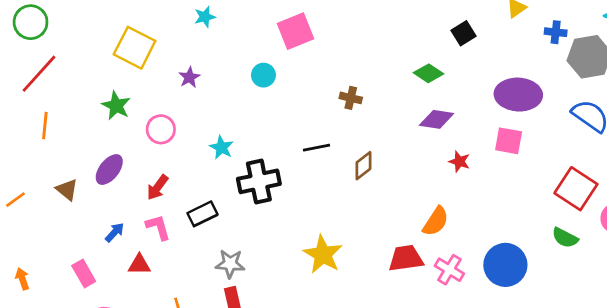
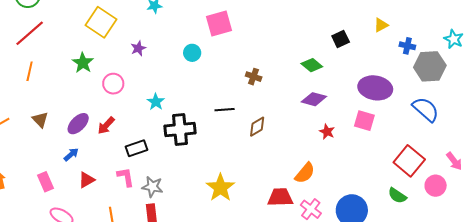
purple ellipse: (109, 170) -> (78, 124), moved
pink L-shape: (158, 227) -> (126, 177), moved
red triangle: (139, 265) -> (87, 180), turned -36

